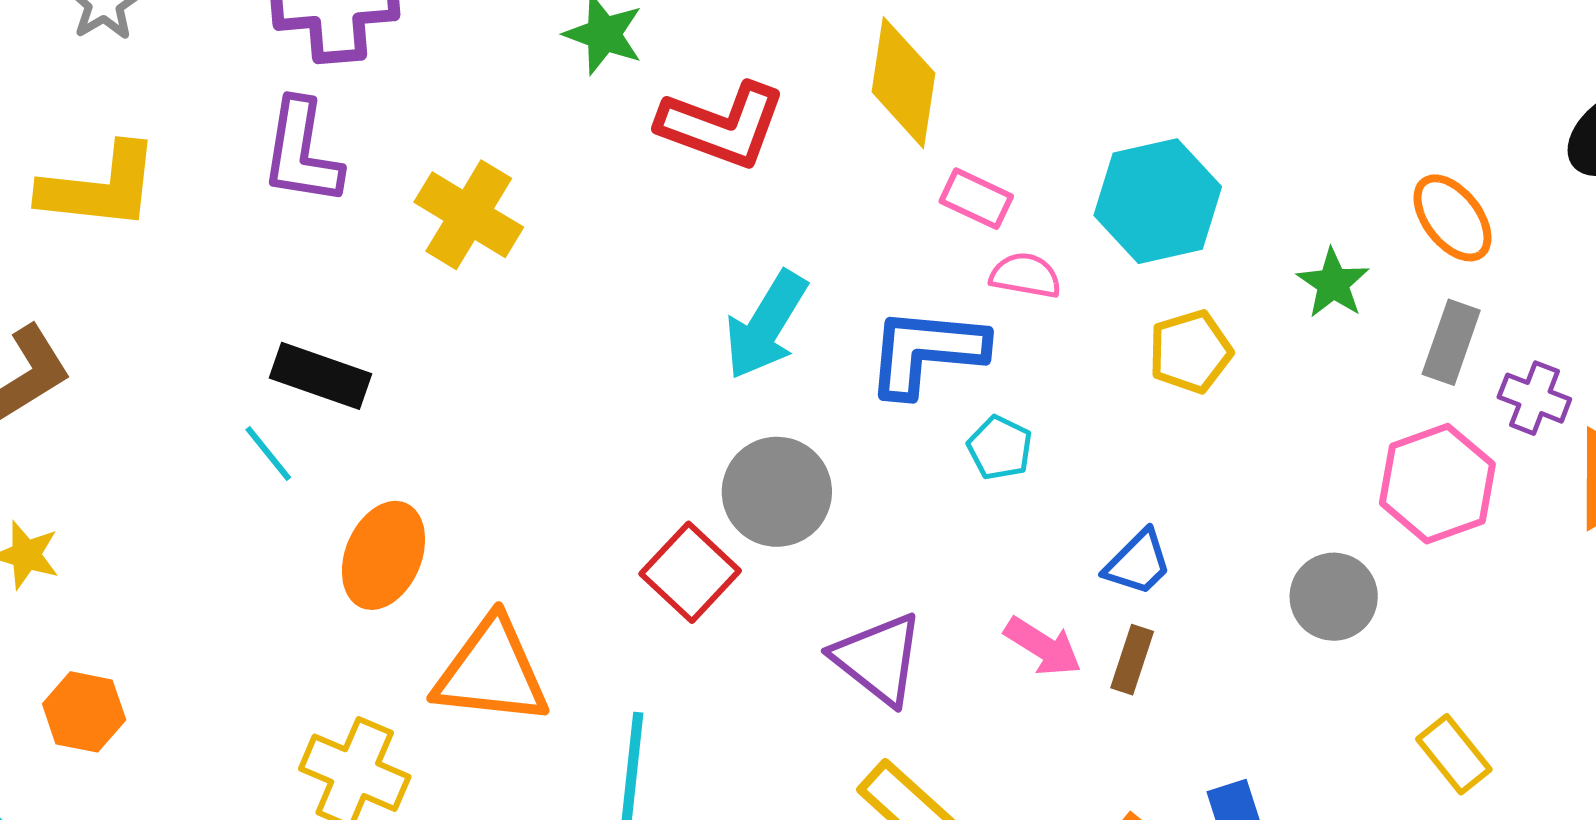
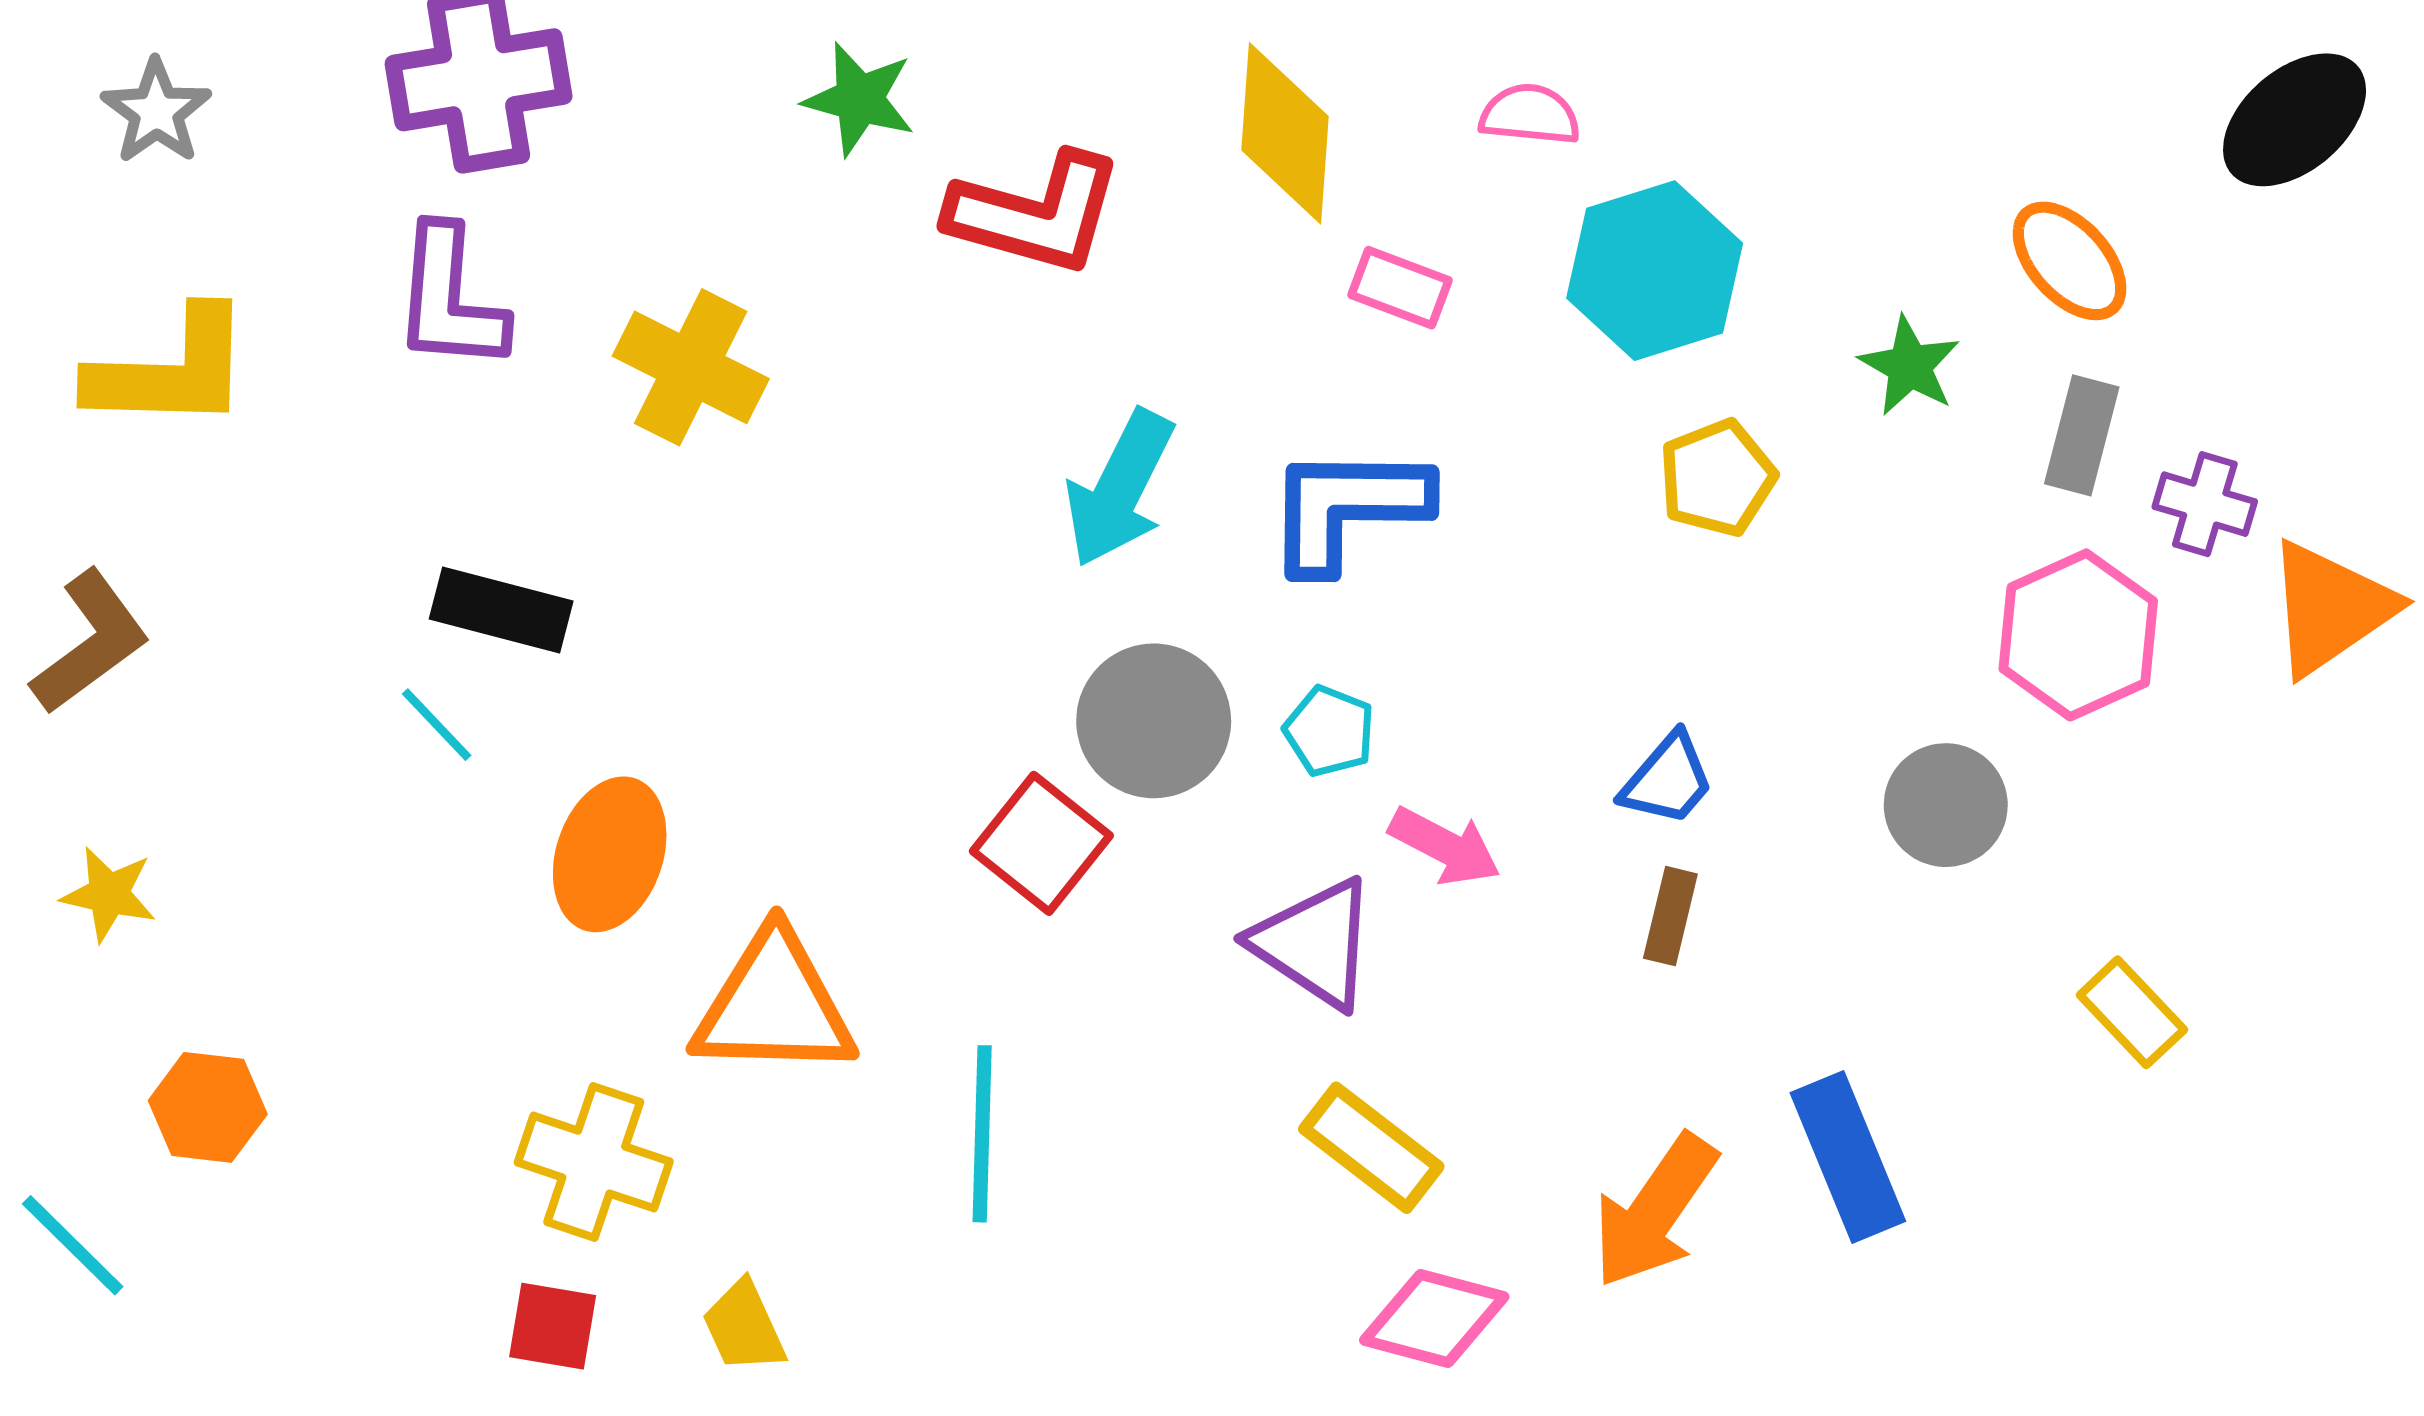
pink semicircle: (1026, 275) -> (1530, 115), moved
cyan pentagon: (1000, 448) -> (1329, 731), moved
pink arrow: (1043, 647) -> (1445, 846), moved

